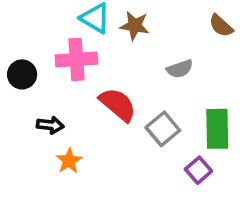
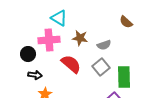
brown star: (135, 26) -> (80, 38), moved
black circle: (22, 74) -> (28, 54), moved
gray square: (163, 129) -> (101, 67), moved

